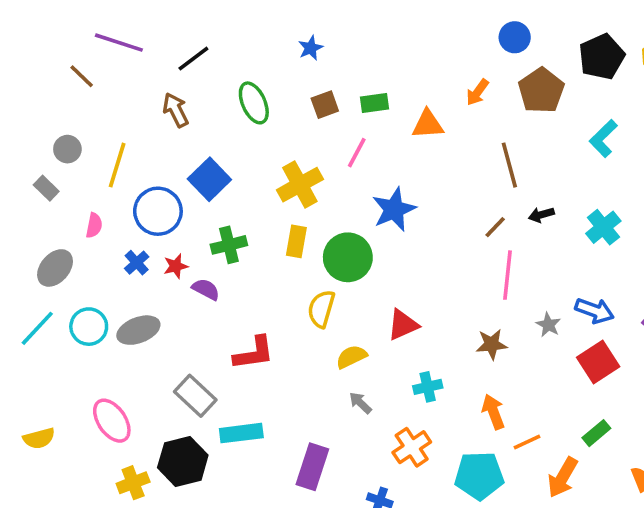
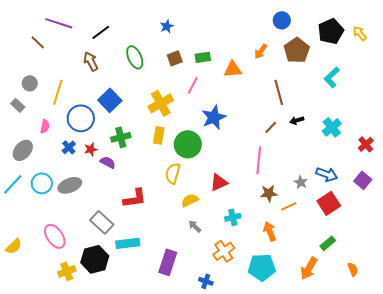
pink line: (508, 275) -> (259, 160), moved
yellow semicircle: (39, 438) -> (14, 246), turned -30
orange line: (527, 442) -> (289, 206), moved

